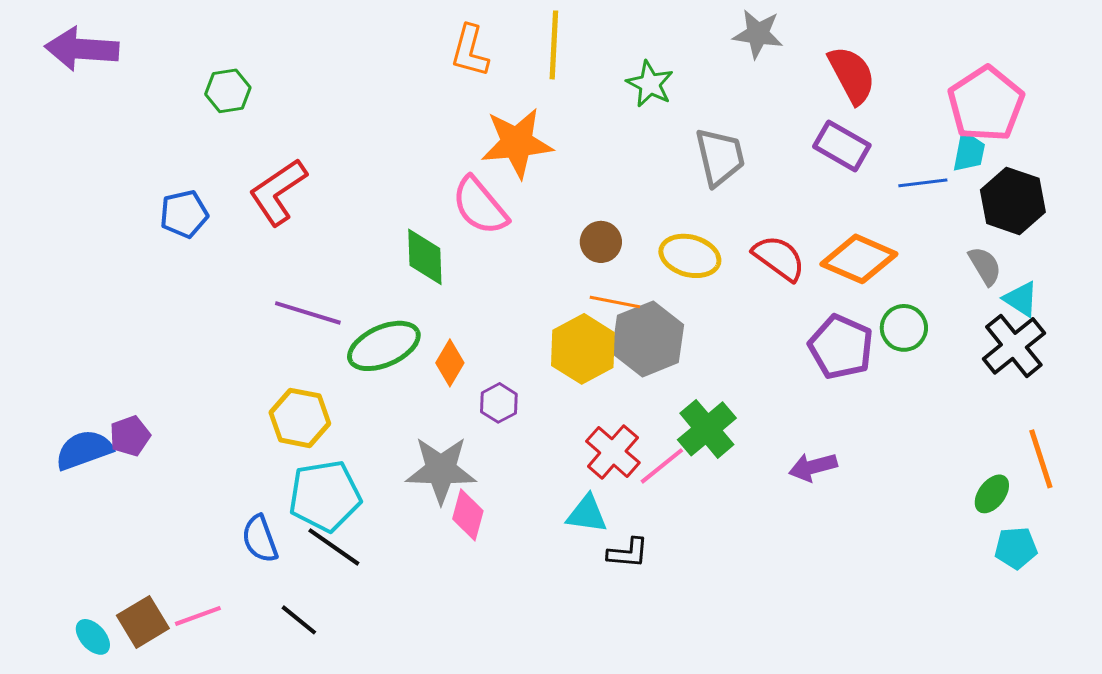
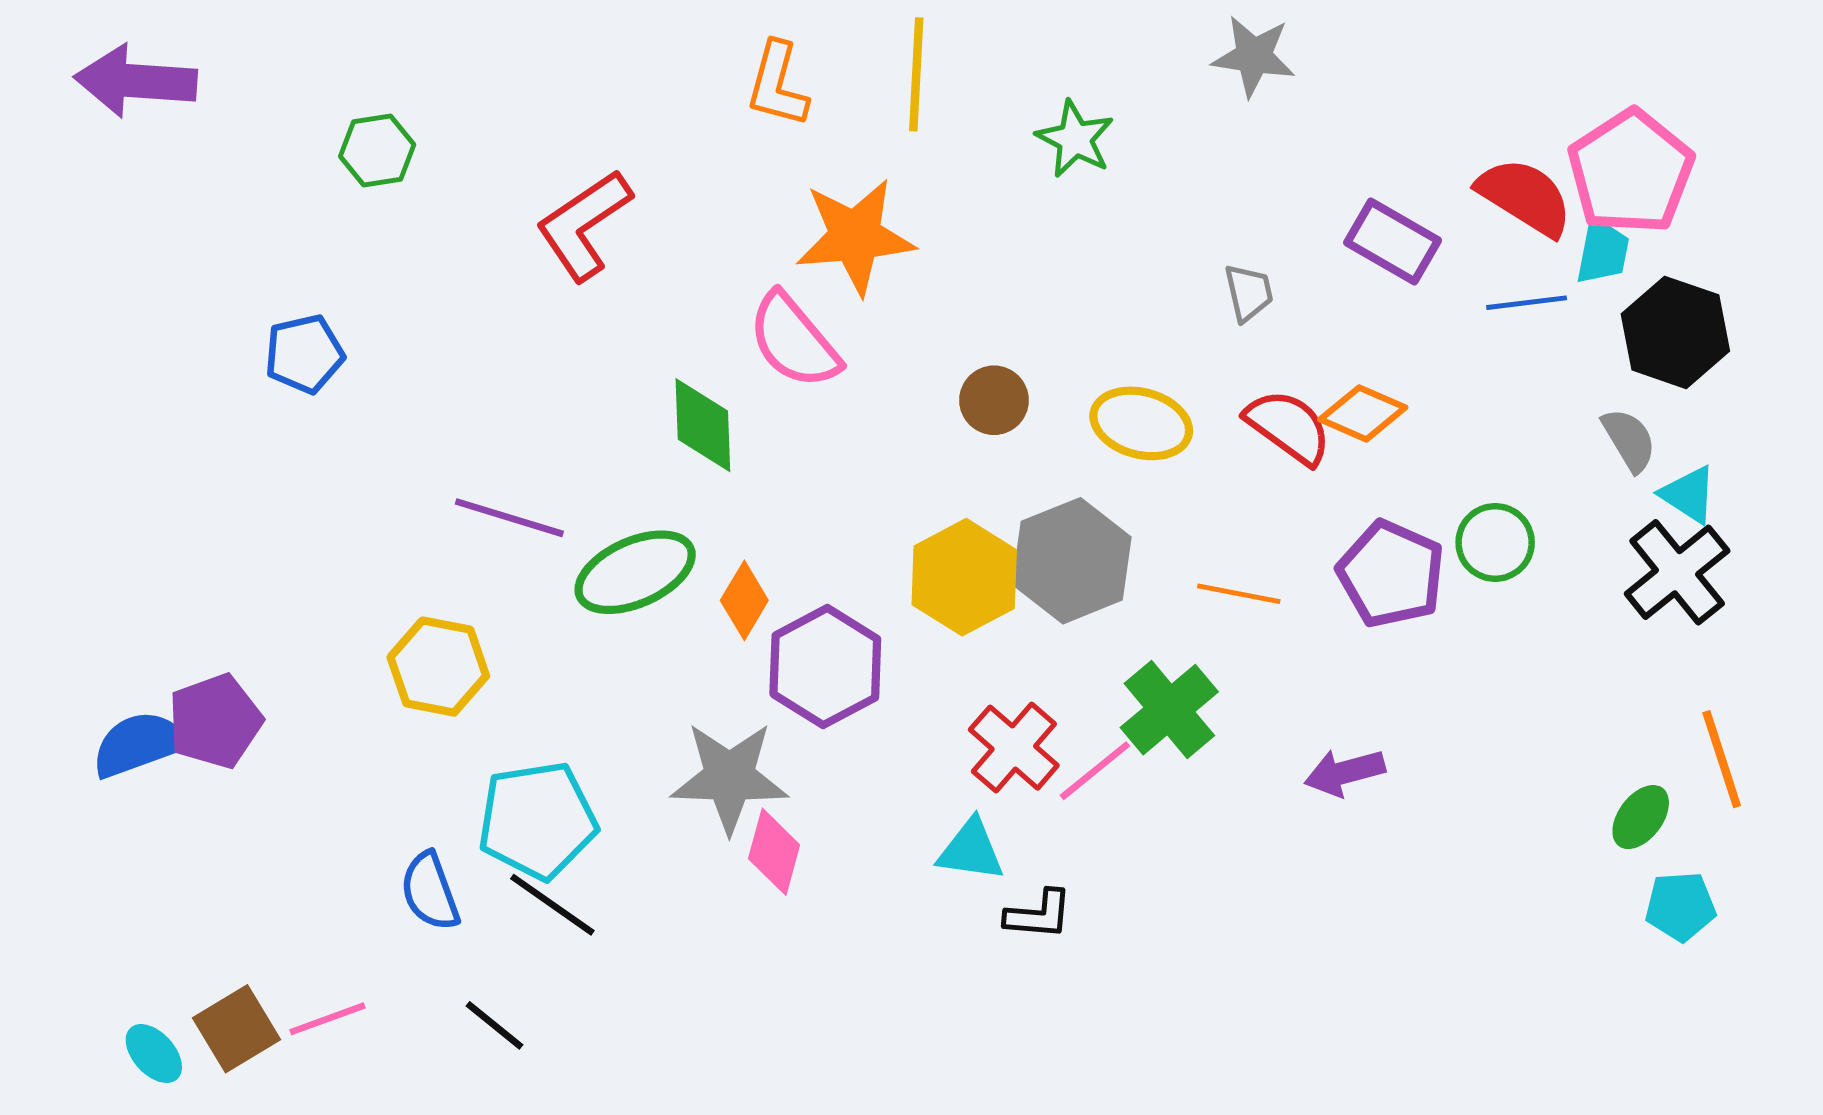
red semicircle: (852, 75) -> (1525, 197), moved, turned -30
gray trapezoid: (720, 157) -> (1249, 293), moved, size x0.6
red L-shape: (278, 192) -> (584, 225), moved
orange diamond: (859, 259) -> (1363, 413), moved, size x0.7
orange line: (615, 302) -> (1239, 594), moved
purple hexagon: (499, 403) -> (825, 667), size x1.8
yellow hexagon: (300, 418) -> (438, 667), moved
purple pentagon: (130, 436) -> (215, 721), size x1.4

